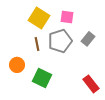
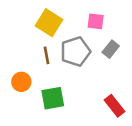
pink square: (67, 17) -> (96, 21), moved
green square: (42, 78) -> (53, 98), turned -36

